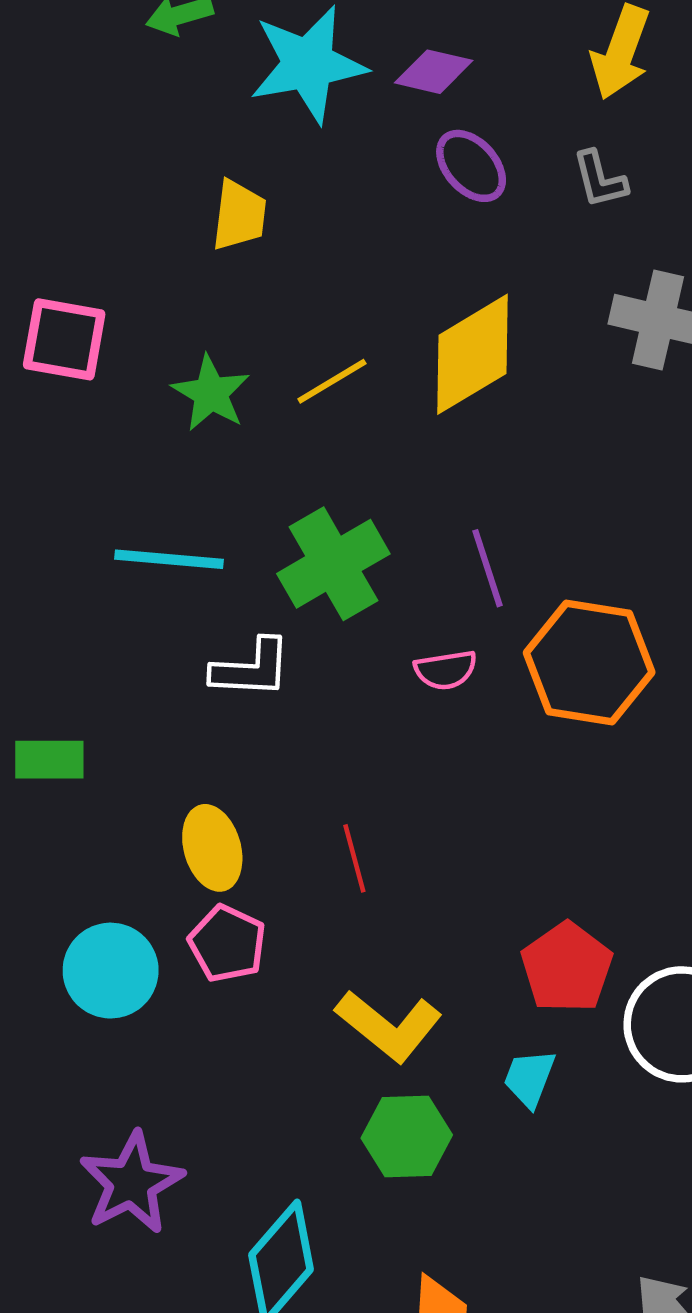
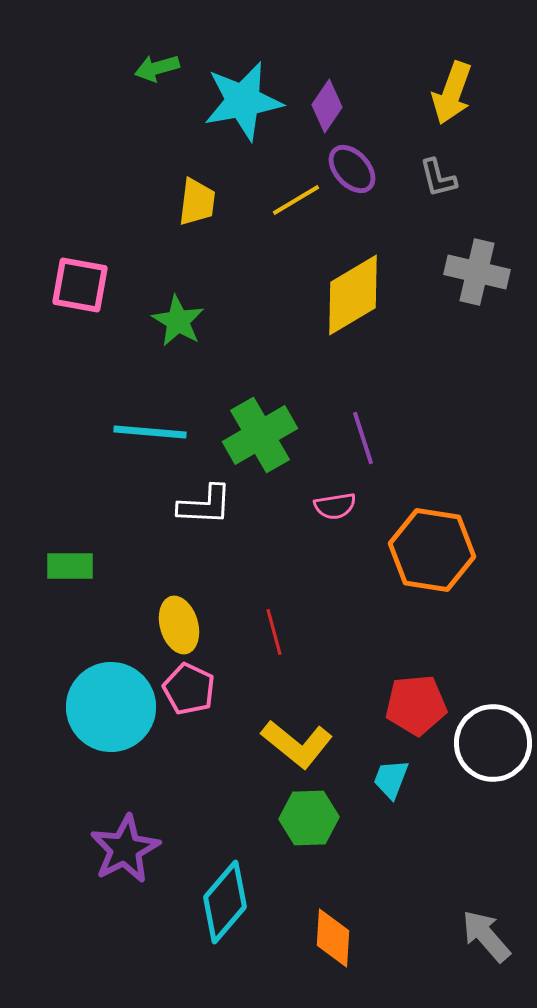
purple diamond: (434, 72) -> (327, 106), turned -69
yellow line: (332, 381) -> (296, 200), moved
orange hexagon: (589, 662) -> (432, 550), moved
red pentagon: (567, 968) -> (416, 705), turned 30
cyan circle: (111, 971) -> (111, 707), size x1.4

